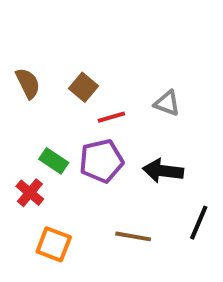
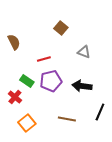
brown square: (84, 87) -> (61, 28), moved
red line: (111, 117) -> (44, 59), moved
orange square: (54, 244) -> (27, 123), turned 30

